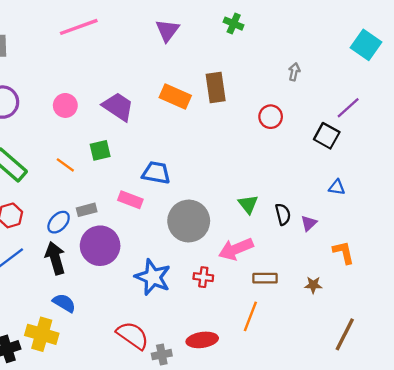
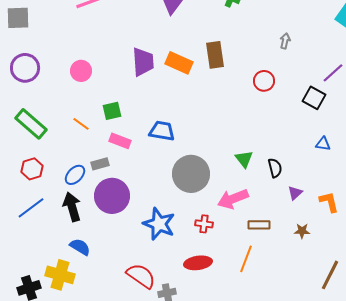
purple trapezoid: (118, 107) -> (143, 62), moved, turned 52
pink rectangle: (130, 200) -> (120, 141), moved
purple triangle: (309, 223) -> (295, 193), moved
red ellipse: (202, 340) -> (198, 263), moved

